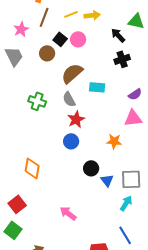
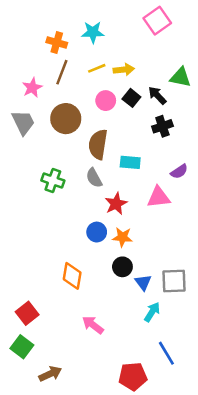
black square: (60, 39) -> (131, 98), moved
brown circle: (47, 53) -> (66, 119), size x1.5
brown semicircle: (72, 73) -> (98, 144), turned -40
pink triangle: (133, 118) -> (159, 197), moved
red star: (76, 119) -> (116, 204), moved
orange star: (114, 141) -> (122, 237), moved
orange diamond: (32, 168) -> (72, 276), moved
cyan arrow: (126, 203) -> (152, 312), moved

